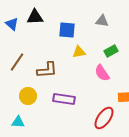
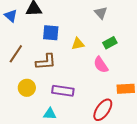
gray triangle: (102, 21) -> (101, 13), turned 40
blue square: (67, 30) -> (51, 33), moved
cyan triangle: (18, 122) -> (50, 114), moved

